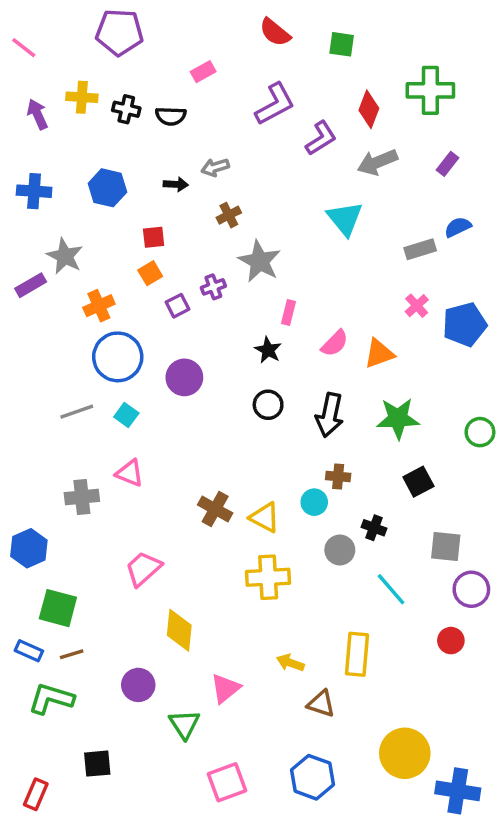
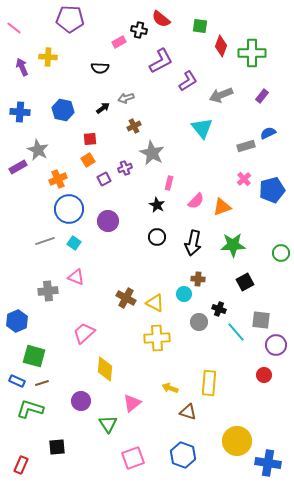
black cross: (126, 109) -> (139, 30), moved
red diamond: (369, 109) -> (221, 46), moved
black arrow: (176, 184) -> (103, 108), turned -40
cyan line: (391, 589) -> (236, 332), moved

